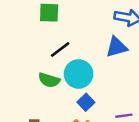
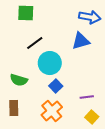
green semicircle: (49, 80) -> (19, 80), moved

